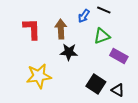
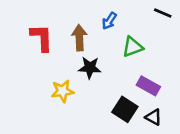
black line: (104, 10) -> (163, 13), moved
purple rectangle: (119, 56) -> (148, 86), moved
yellow star: (39, 76) -> (62, 91), moved, size x0.7

